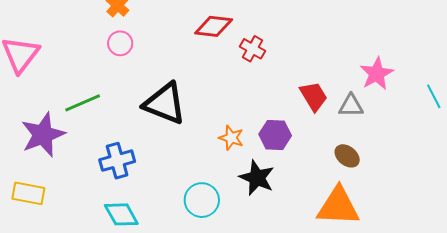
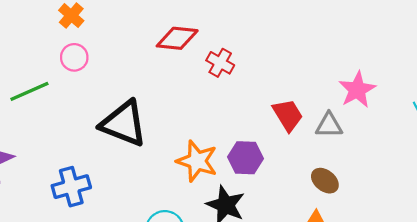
green line: (83, 103) -> (29, 91), moved
orange star: (231, 138) -> (197, 161), size x1.5

